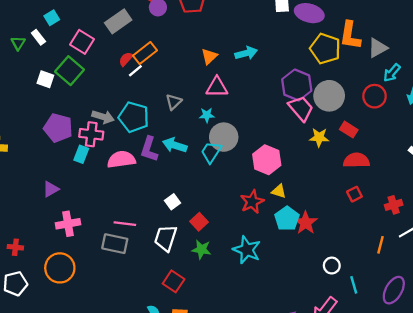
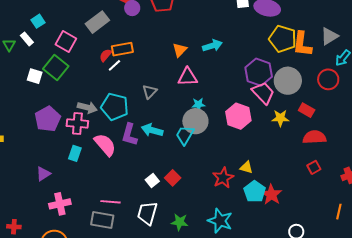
orange L-shape: (350, 35) -> (302, 44), moved
orange rectangle: (145, 53) -> (122, 49), turned 30
cyan star: (207, 115) -> (198, 104), moved
purple pentagon: (58, 128) -> (48, 119), turned 30
cyan rectangle: (81, 154) -> (75, 153), moved
pink semicircle: (121, 159) -> (105, 145), turned 60
pink hexagon: (267, 160) -> (238, 116), moved
red square: (199, 222) -> (173, 178), moved

